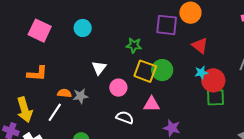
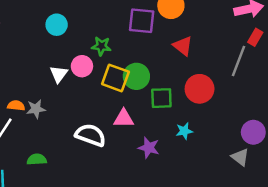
cyan circle: (83, 28) -> (57, 25), moved
cyan star: (201, 73) -> (184, 131), moved
pink circle: (118, 88) -> (82, 66), moved
green square: (216, 97) -> (161, 98), moved
white semicircle: (125, 117) -> (91, 135), size x1.4

